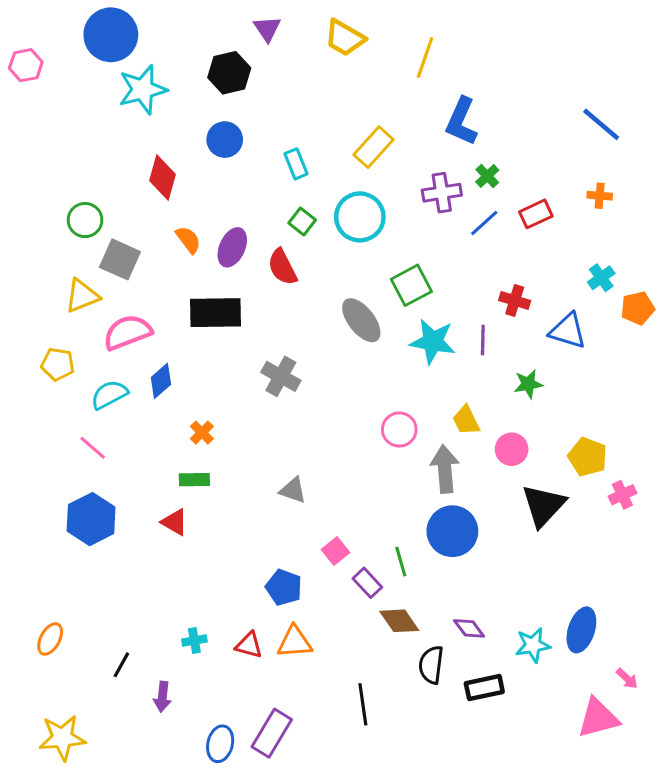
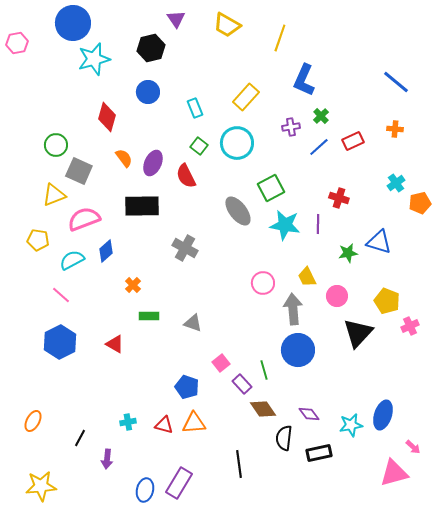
purple cross: (442, 193) -> (291, 127), size x0.7
blue triangle: (568, 331) -> (379, 242), moved
green rectangle: (194, 480) -> (149, 316), moved

